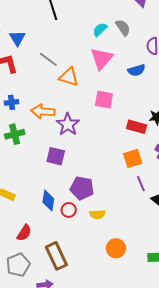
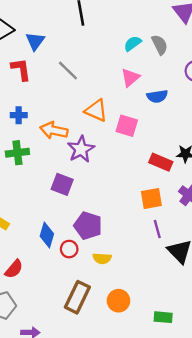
pink triangle: (102, 59) -> (130, 78), size x0.7
blue semicircle: (136, 70) -> (157, 96), moved
orange triangle: (69, 77) -> (96, 110), moved
brown rectangle: (56, 256) -> (77, 297), moved, turned 44

